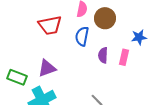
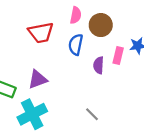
pink rectangle: (124, 57) -> (118, 55), moved

